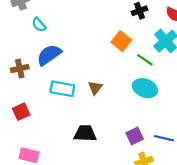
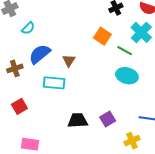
cyan semicircle: (39, 25) -> (28, 28), turned -88
brown triangle: (95, 88) -> (69, 61), moved
purple square: (135, 136) -> (108, 119), moved

